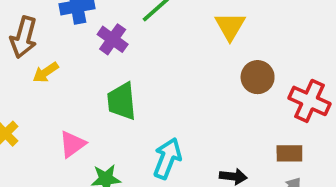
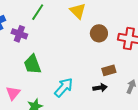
brown rectangle: (289, 153) -> (109, 70), moved
cyan arrow: (167, 158) -> (64, 87), turned 35

